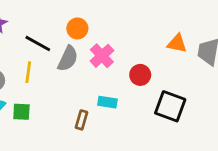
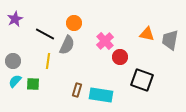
pink cross: (102, 56) -> (105, 41), moved
yellow line: (28, 72) -> (48, 61), moved
cyan rectangle: (107, 102) -> (101, 95), moved, size x1.6

